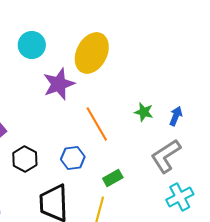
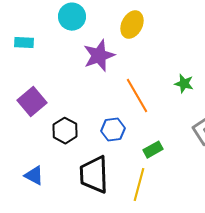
yellow ellipse: (92, 53) -> (132, 25), size x0.7

